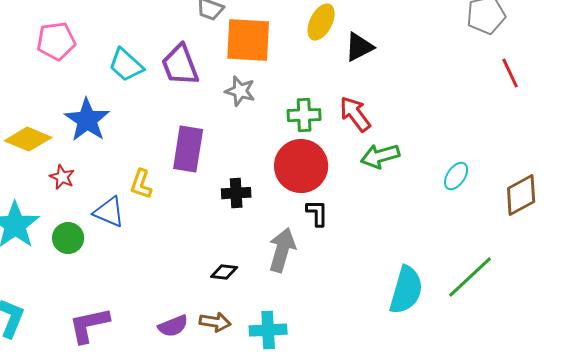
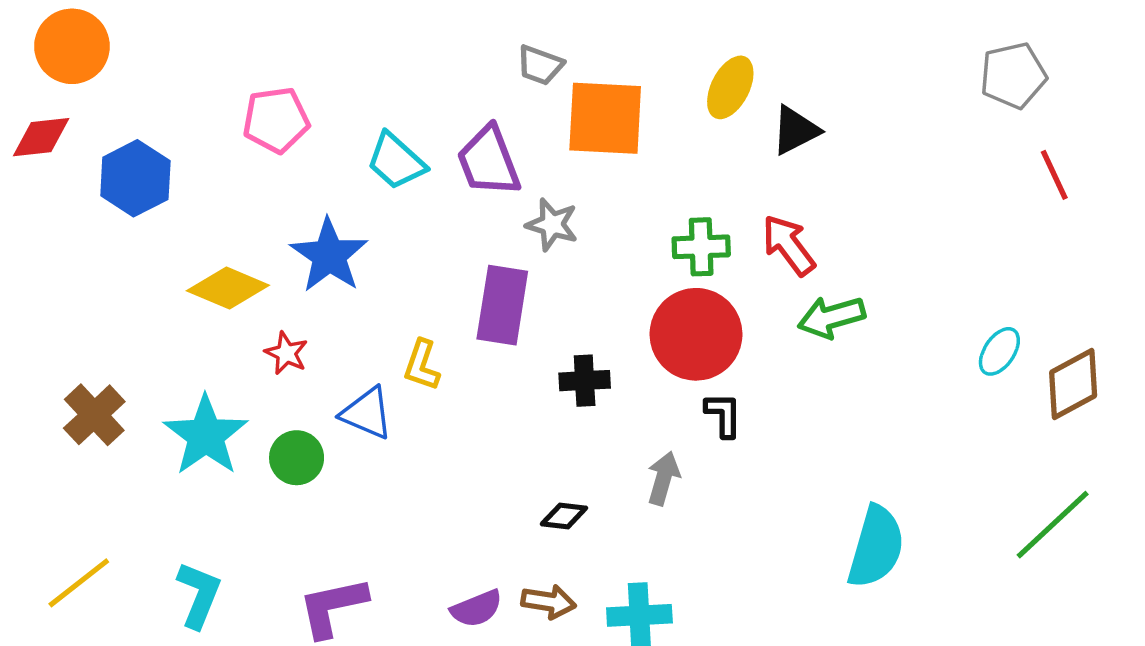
gray star: (240, 91) -> (552, 225), moved
cyan ellipse: (456, 176) -> (999, 351), moved
gray arrow: (282, 250) -> (663, 478), size x0.7
green line: (470, 277) -> (1053, 525), moved

